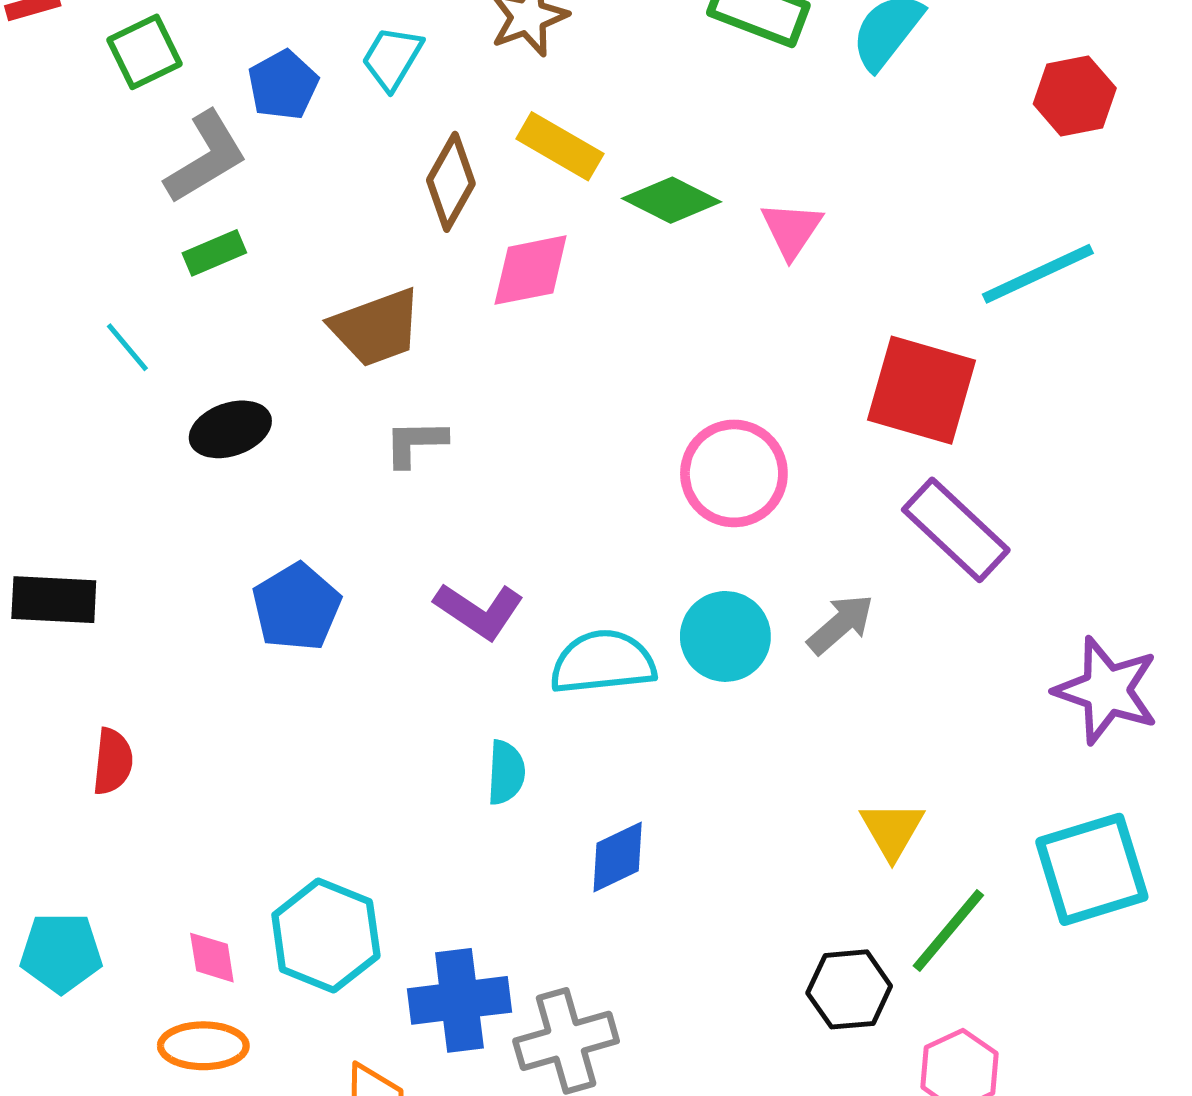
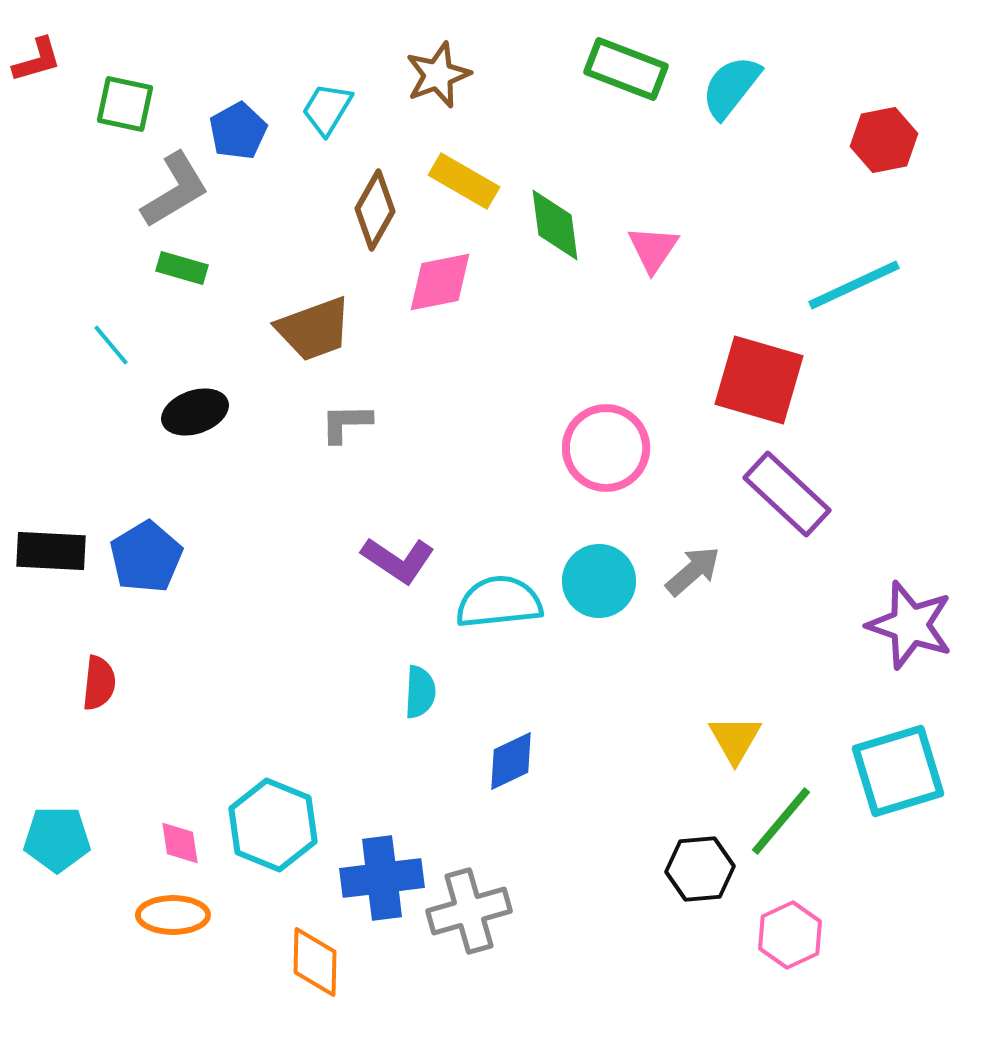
green square: (145, 52) -> (125, 104), turned 38
green diamond: (671, 200) -> (555, 225), turned 56
green rectangle: (214, 253) -> (182, 268), turned 39
blue pentagon: (296, 607) -> (146, 557), moved

